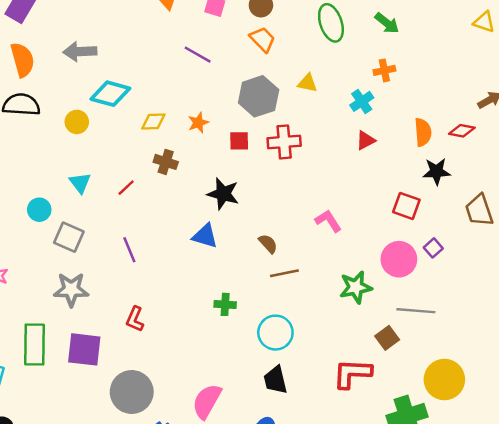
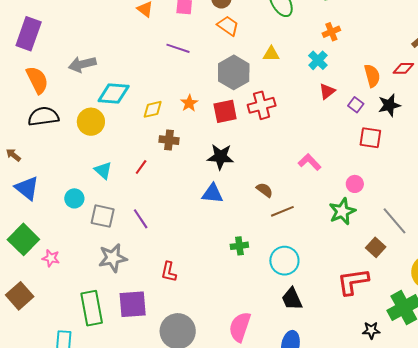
yellow circle: (77, 122) -> (91, 122), size x1.4
red square: (239, 141) -> (225, 111), size x1.4
purple square: (433, 248) -> (356, 105), moved
purple line: (129, 250) -> (141, 219), moved
pink circle: (399, 259) -> (355, 184), moved, size x0.6
gray line: (416, 311) -> (394, 221), turned 56

